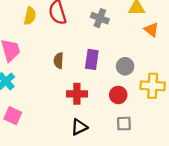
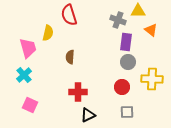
yellow semicircle: (30, 16) -> (48, 33), moved
gray cross: (100, 18) -> (118, 20), moved
purple rectangle: (92, 59) -> (126, 42), moved
red cross: (77, 94) -> (78, 92), moved

